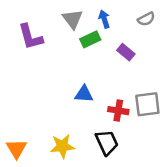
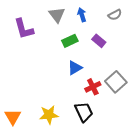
green rectangle: (90, 39) -> (70, 41), moved
blue triangle: (84, 94) -> (75, 68), moved, turned -35
gray square: (147, 104) -> (116, 82), turned -35
red cross: (118, 111) -> (93, 87), turned -35

